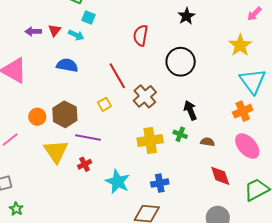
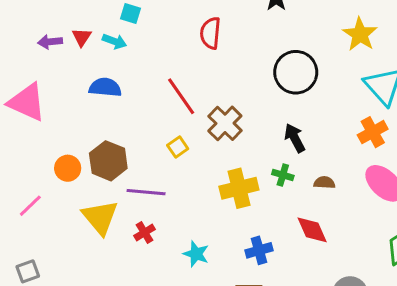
black circle: (181, 62) -> (296, 72), moved
yellow square: (104, 104) -> (178, 147), moved
red diamond: (220, 176) -> (312, 230), moved
cyan star: (118, 182) -> (196, 254), size x0.7

